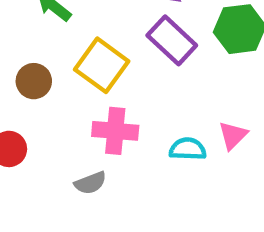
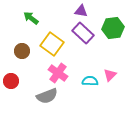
pink cross: (115, 131) -> (58, 73), turned 30
gray semicircle: (90, 183) -> (47, 96), size x1.5

